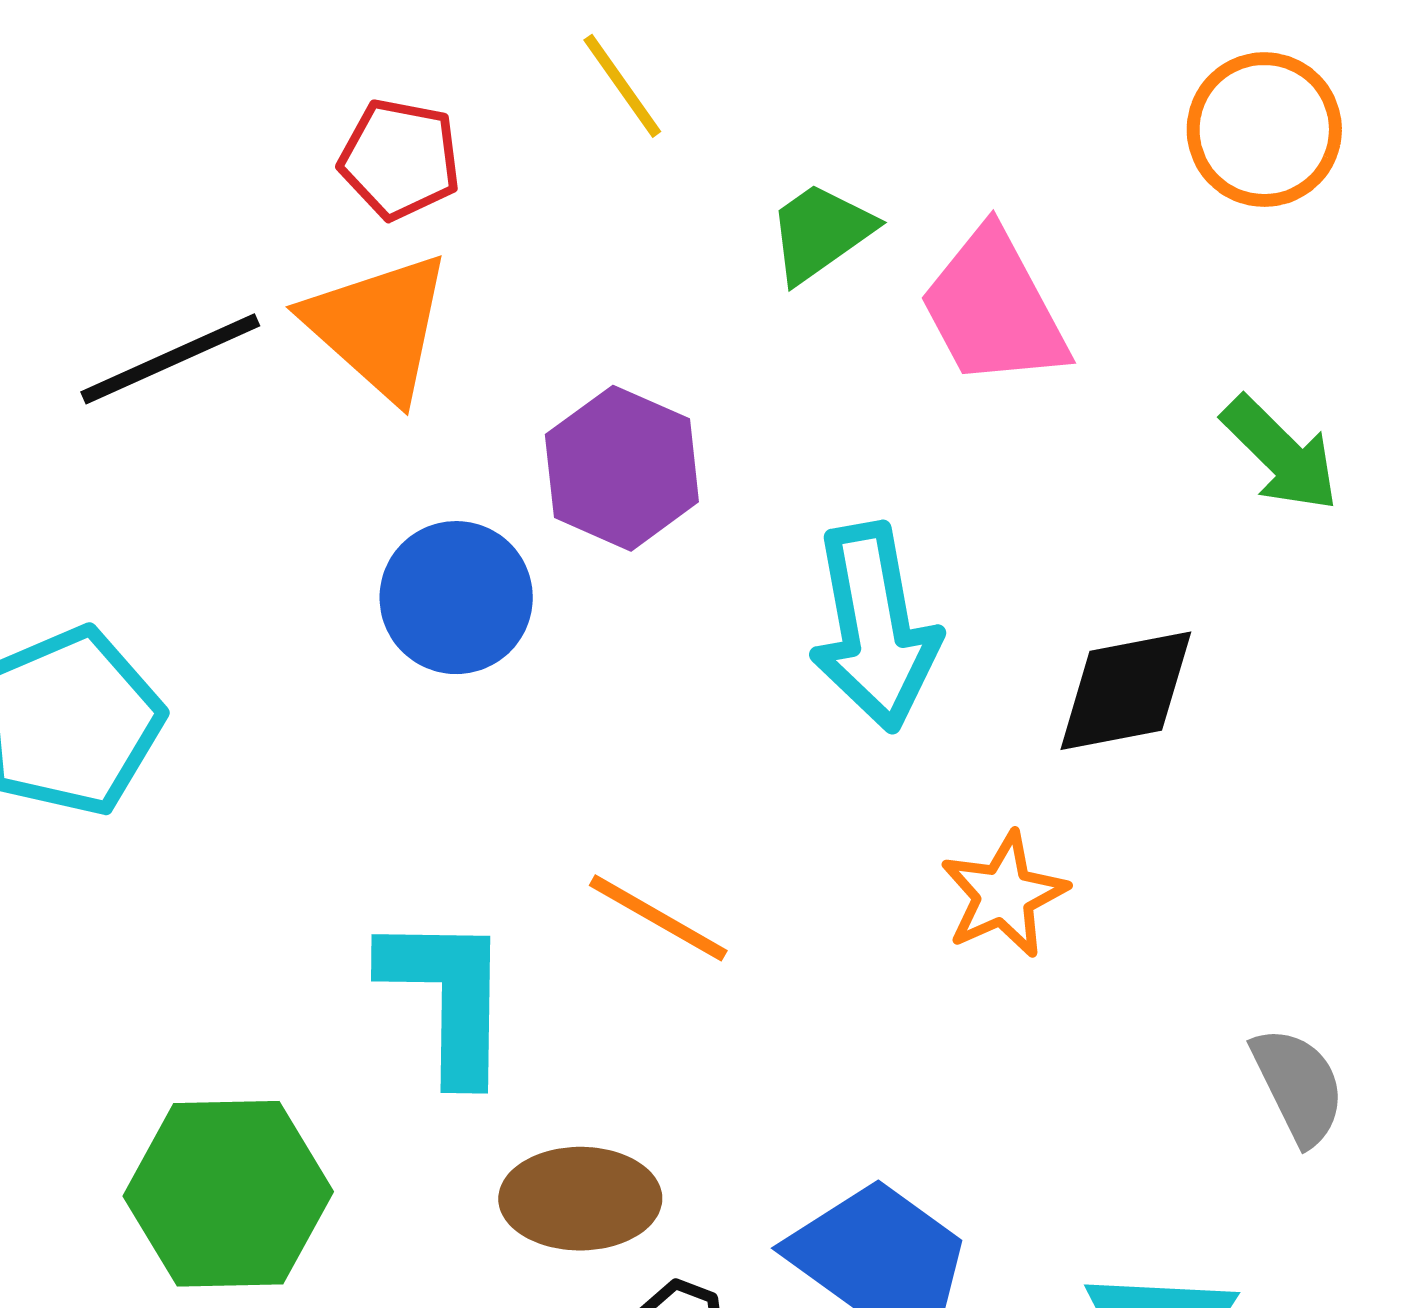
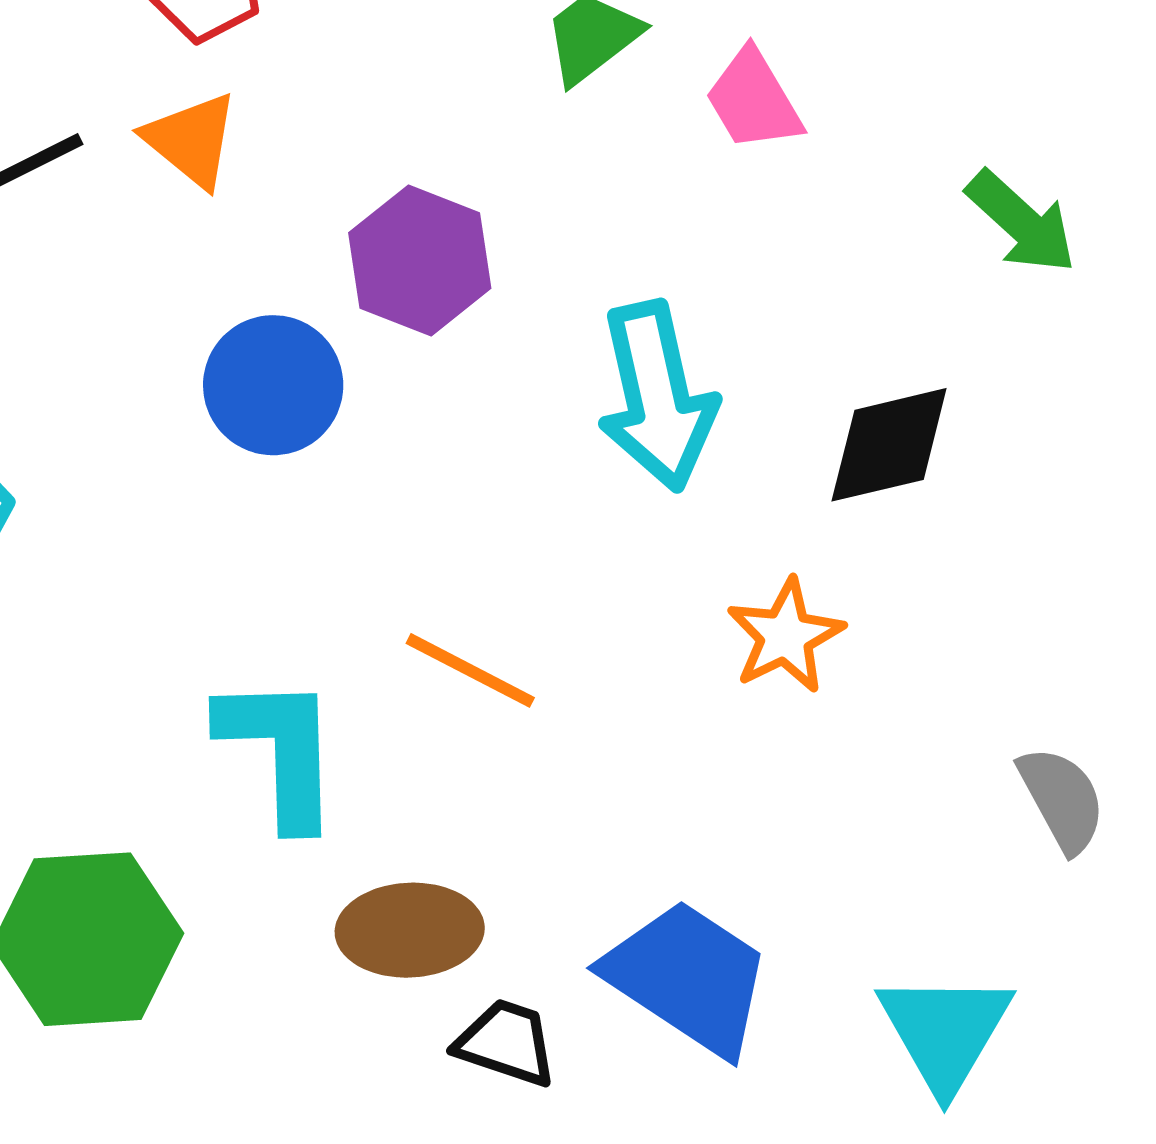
pink trapezoid: (994, 308) -> (754, 100), size x0.7
orange triangle: (378, 326) -> (191, 140), size x0.7

